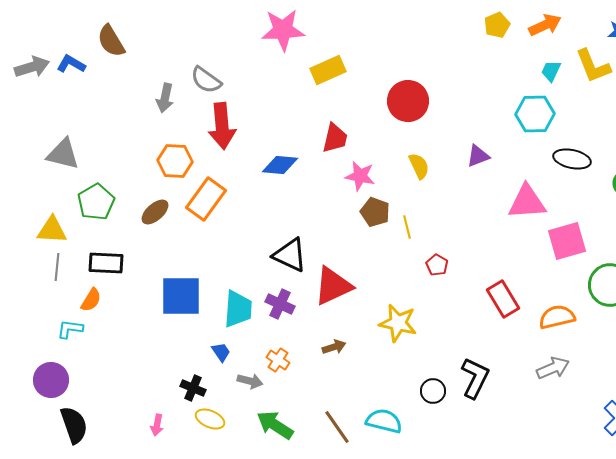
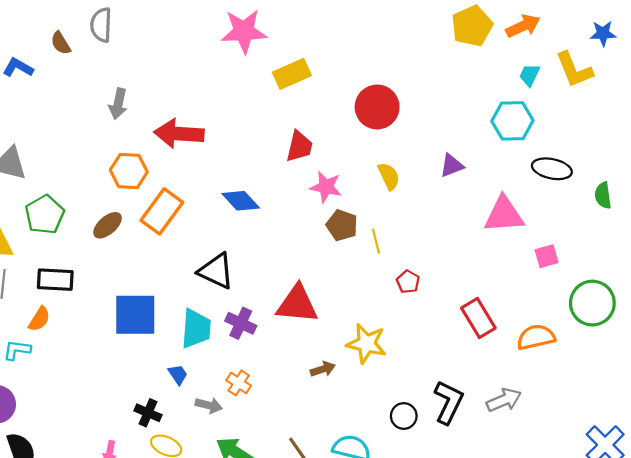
yellow pentagon: (497, 25) -> (472, 26), size x1.5
brown semicircle: (111, 41) -> (61, 43), size x0.7
gray semicircle: (206, 80) -> (101, 25), moved, turned 56
red arrow: (222, 126) -> (179, 134), turned 99
blue diamond: (280, 165) -> (241, 201), moved, turned 42
pink square: (567, 241) -> (547, 256), size x0.6
black triangle: (290, 255) -> (216, 271), moved
red triangle: (333, 286) -> (297, 304), turned 30
brown arrow: (334, 347) -> (323, 369), moved
gray arrow: (553, 368) -> (504, 400), moved

